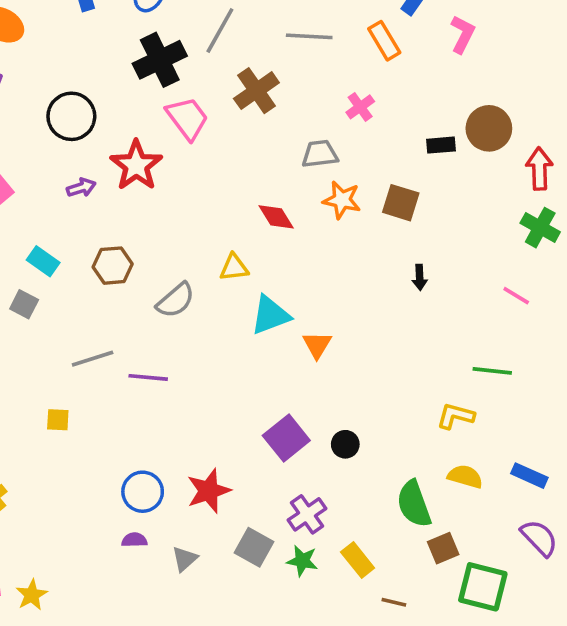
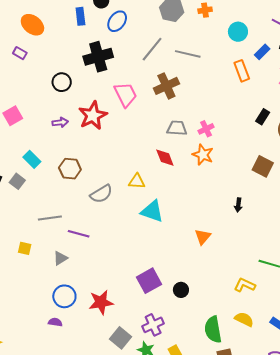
gray line: (309, 36) -> (188, 54), moved
black cross: (160, 60) -> (98, 57), moved
pink cross: (360, 107) -> (206, 129), moved
black circle: (71, 116) -> (62, 82), size x0.7
black rectangle: (441, 145) -> (263, 117), moved, turned -63
gray trapezoid: (320, 154) -> (177, 128), moved
brown square: (401, 203) -> (263, 166), moved
cyan triangle: (270, 315) -> (152, 211), turned 30
orange triangle: (317, 345) -> (203, 237), moved
gray triangle: (185, 559) -> (60, 258), moved

